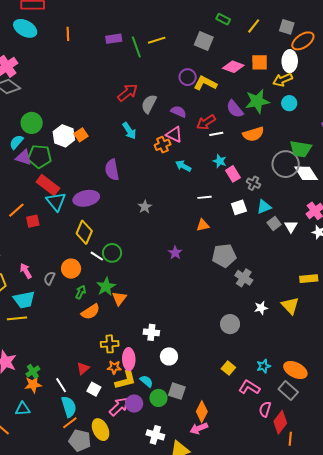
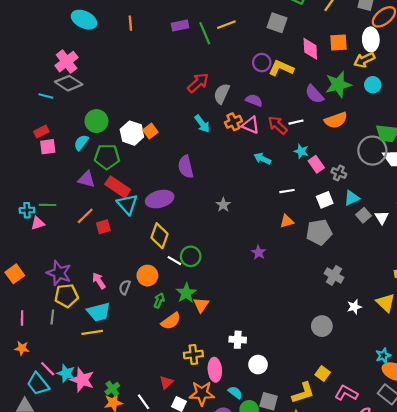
pink diamond: (233, 67) -> (310, 49), turned 70
red arrow: (206, 122) -> (278, 125), moved, turned 78
orange cross: (163, 145) -> (233, 122), moved
purple triangle: (24, 158) -> (86, 179), moved
gray pentagon: (224, 256) -> (319, 232), moved
cyan star: (264, 366) -> (383, 355), moved
orange star: (114, 367) -> (202, 393), moved, size x1.6
yellow L-shape: (126, 380) -> (303, 393), moved

